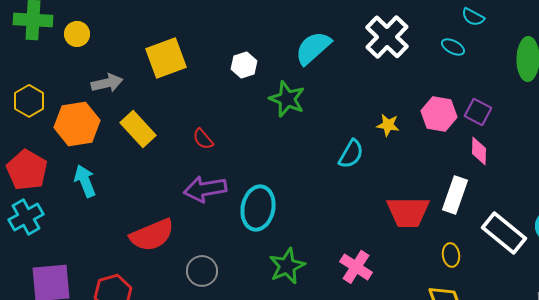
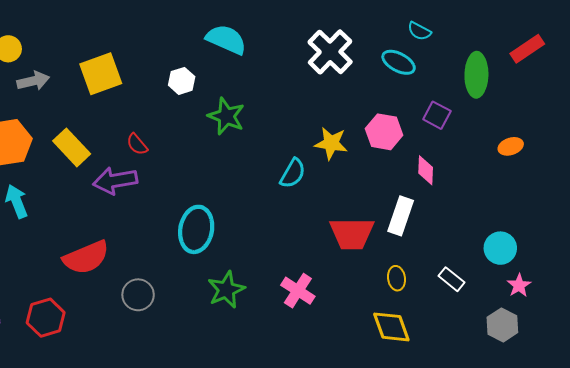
cyan ellipse: (453, 47) -> (399, 62), size x1.4
cyan semicircle: (313, 48) -> (226, 39), moved, turned 66
gray arrow: (107, 83) -> (33, 81), moved
purple square: (478, 112) -> (437, 115), moved
yellow star: (388, 125) -> (331, 143), size x1.4
red semicircle: (203, 139) -> (137, 144), moved
purple arrow: (205, 189) -> (115, 181), moved
white rectangle: (504, 233) -> (452, 279), moved, size x0.6

